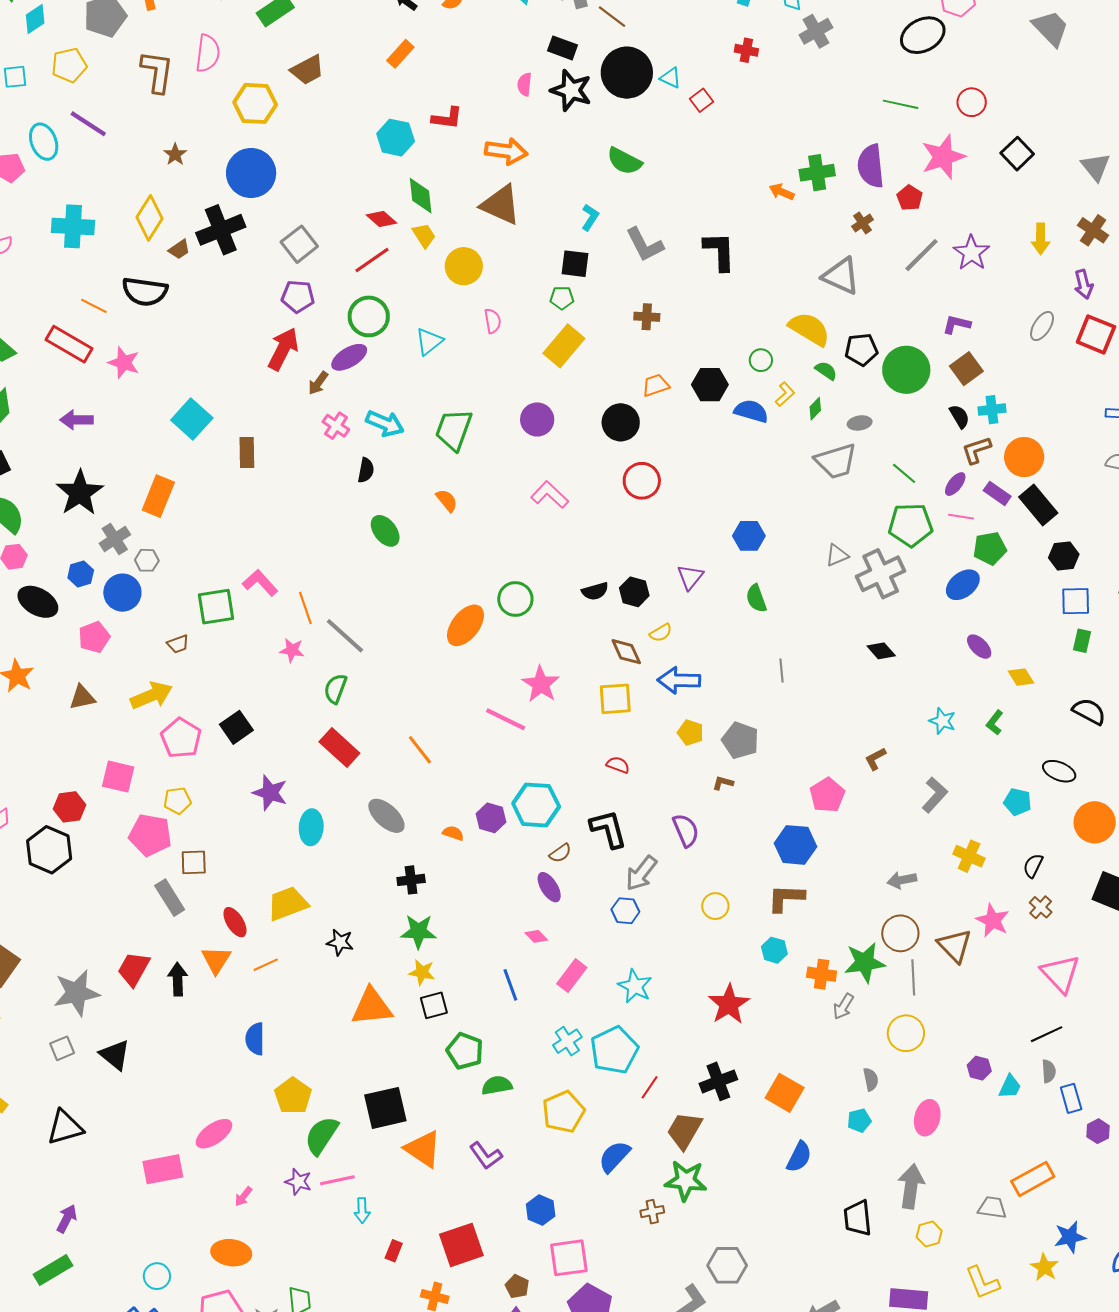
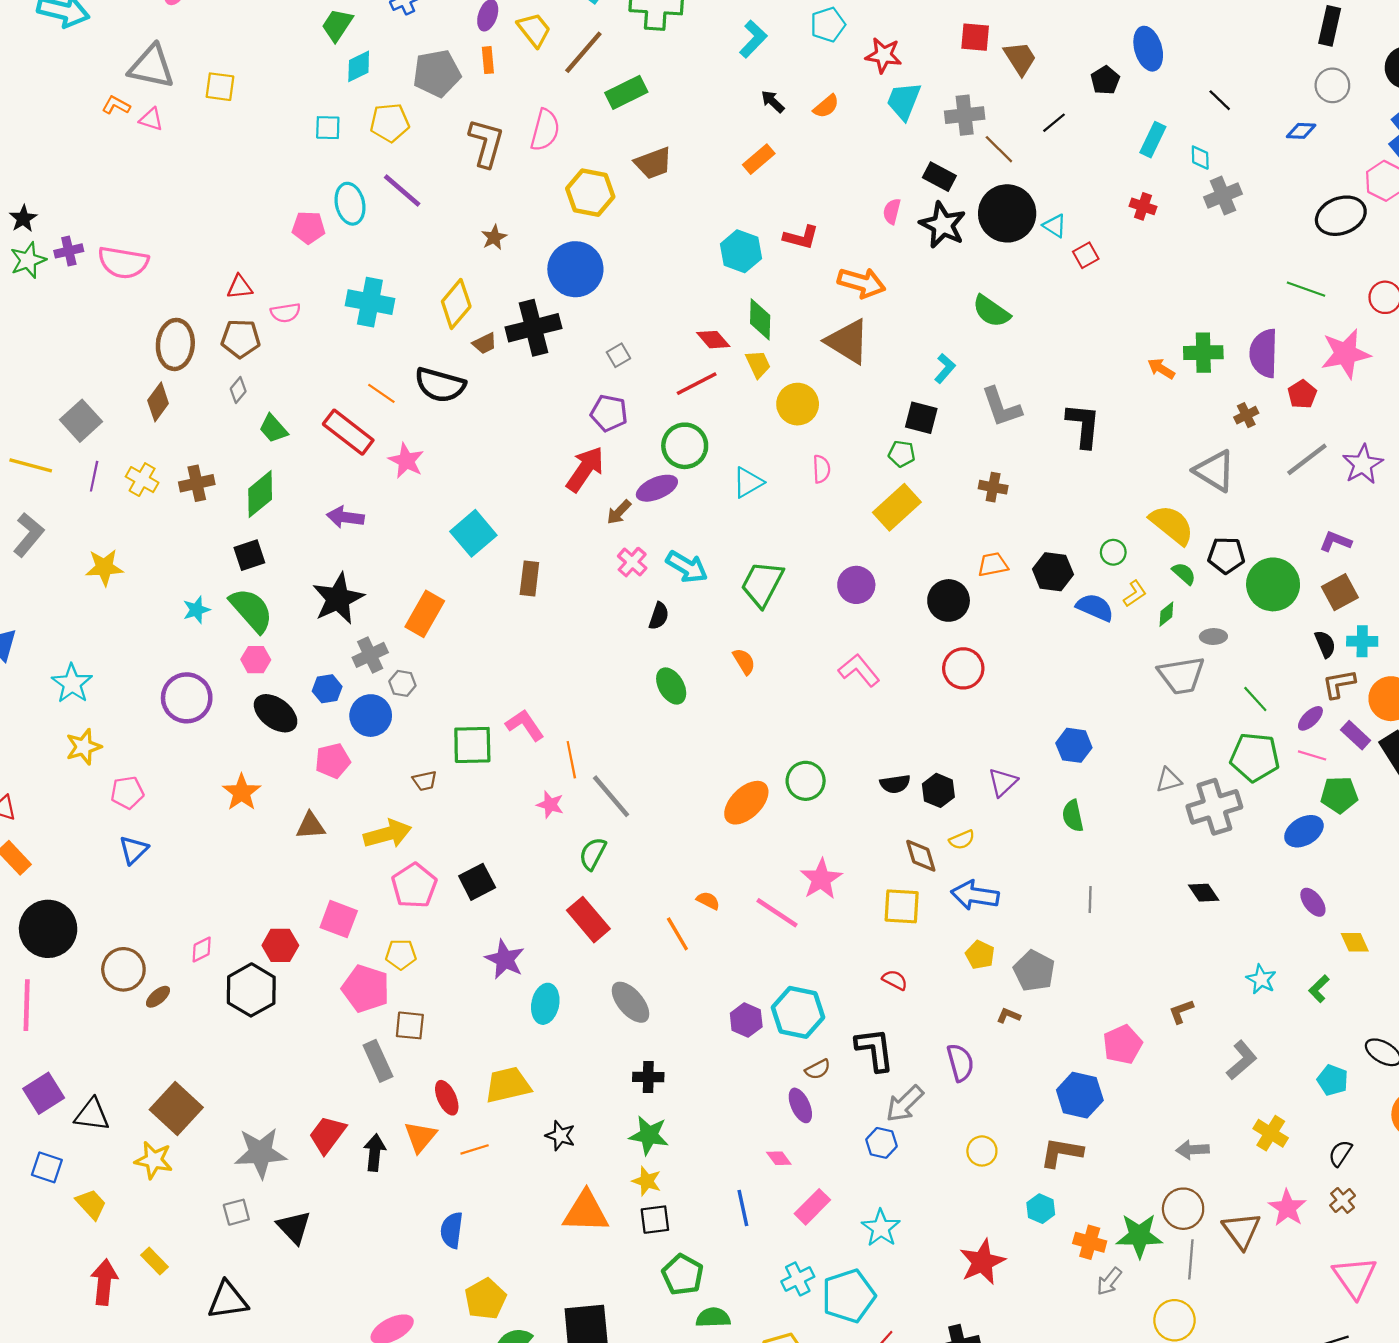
gray square: (299, 244) -> (618, 355), size x0.6
orange semicircle: (453, 833) -> (708, 901), moved

